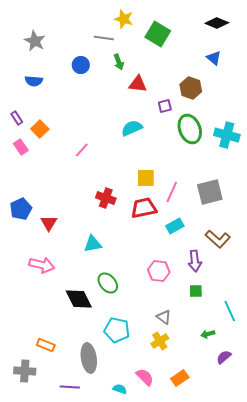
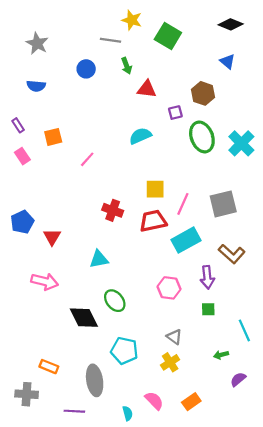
orange square: (40, 129) -> (53, 137), moved, turned 30
cyan cross: (227, 135) -> (241, 143), turned 30
cyan rectangle: (175, 226) -> (186, 240), size x1.5
cyan semicircle: (120, 389) -> (128, 413), turned 56

